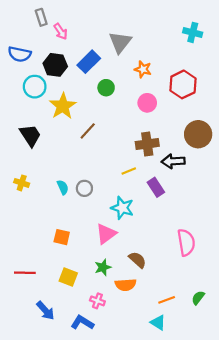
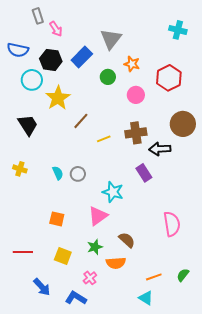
green circle: (106, 88) -> (108, 77), moved
yellow line: (129, 171) -> (104, 139), moved
pink cross: (97, 301) -> (90, 278), turned 32

